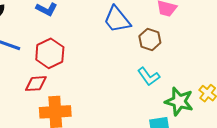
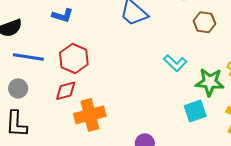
brown hexagon: (150, 39) -> (204, 22), moved

